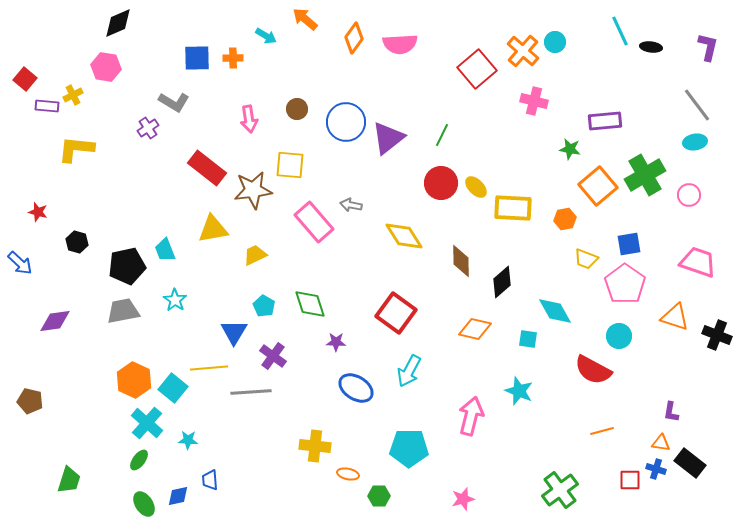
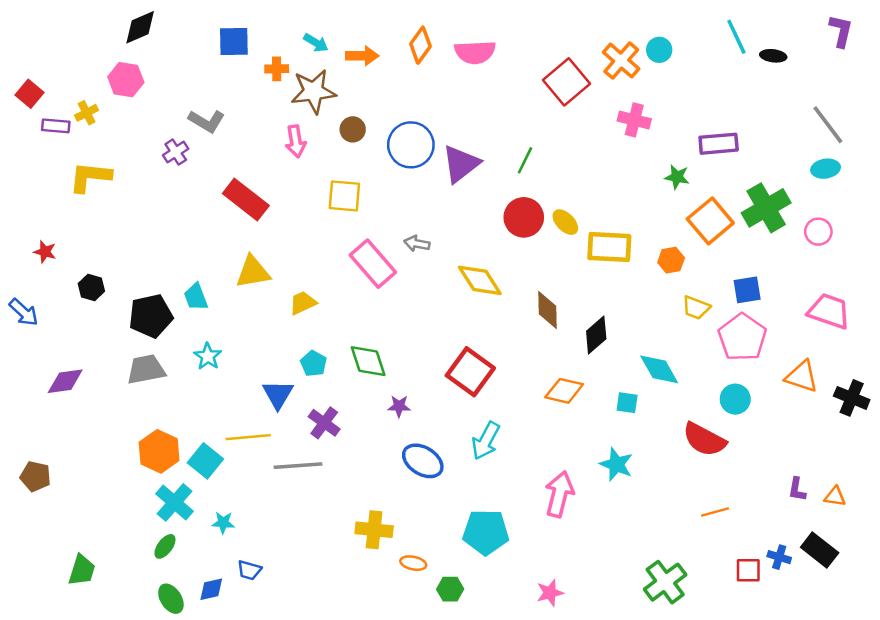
orange arrow: (305, 19) -> (362, 56), moved, turned 140
purple L-shape: (708, 47) -> (841, 31), moved
blue square: (197, 58) -> (234, 42), moved
brown star: (253, 190) -> (313, 91), moved
orange triangle: (661, 443) -> (835, 497), moved
blue trapezoid: (210, 480) -> (249, 570), turned -70

